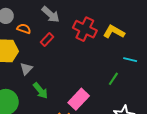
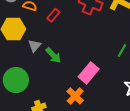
green arrow: (40, 91) -> (53, 55), moved

